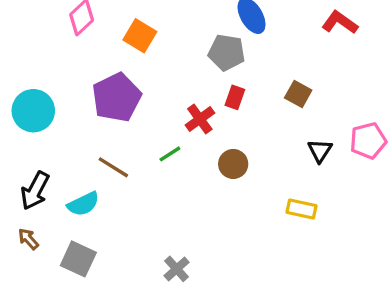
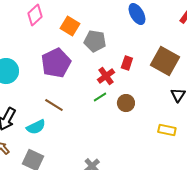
gray pentagon: (227, 52) -> (95, 41), moved
brown square: (298, 94) -> (165, 61), size x1.8
green line: (170, 154) -> (100, 97), moved

